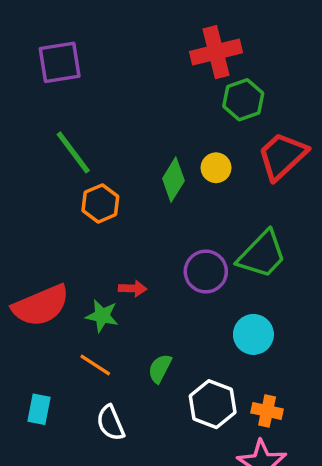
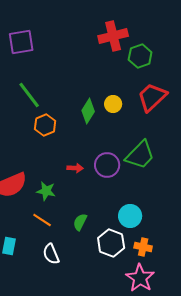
green hexagon: (243, 100) -> (140, 56), moved
red arrow: (133, 289) -> (75, 168), moved
cyan circle: (253, 334) -> (130, 216), moved

